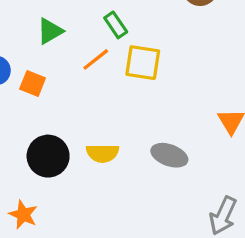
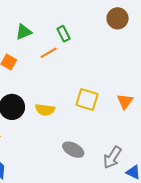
yellow square: (143, 63) -> (87, 100), moved
gray ellipse: (169, 155) -> (73, 150), moved

